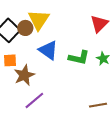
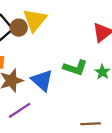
blue triangle: (48, 50) -> (42, 80), moved

